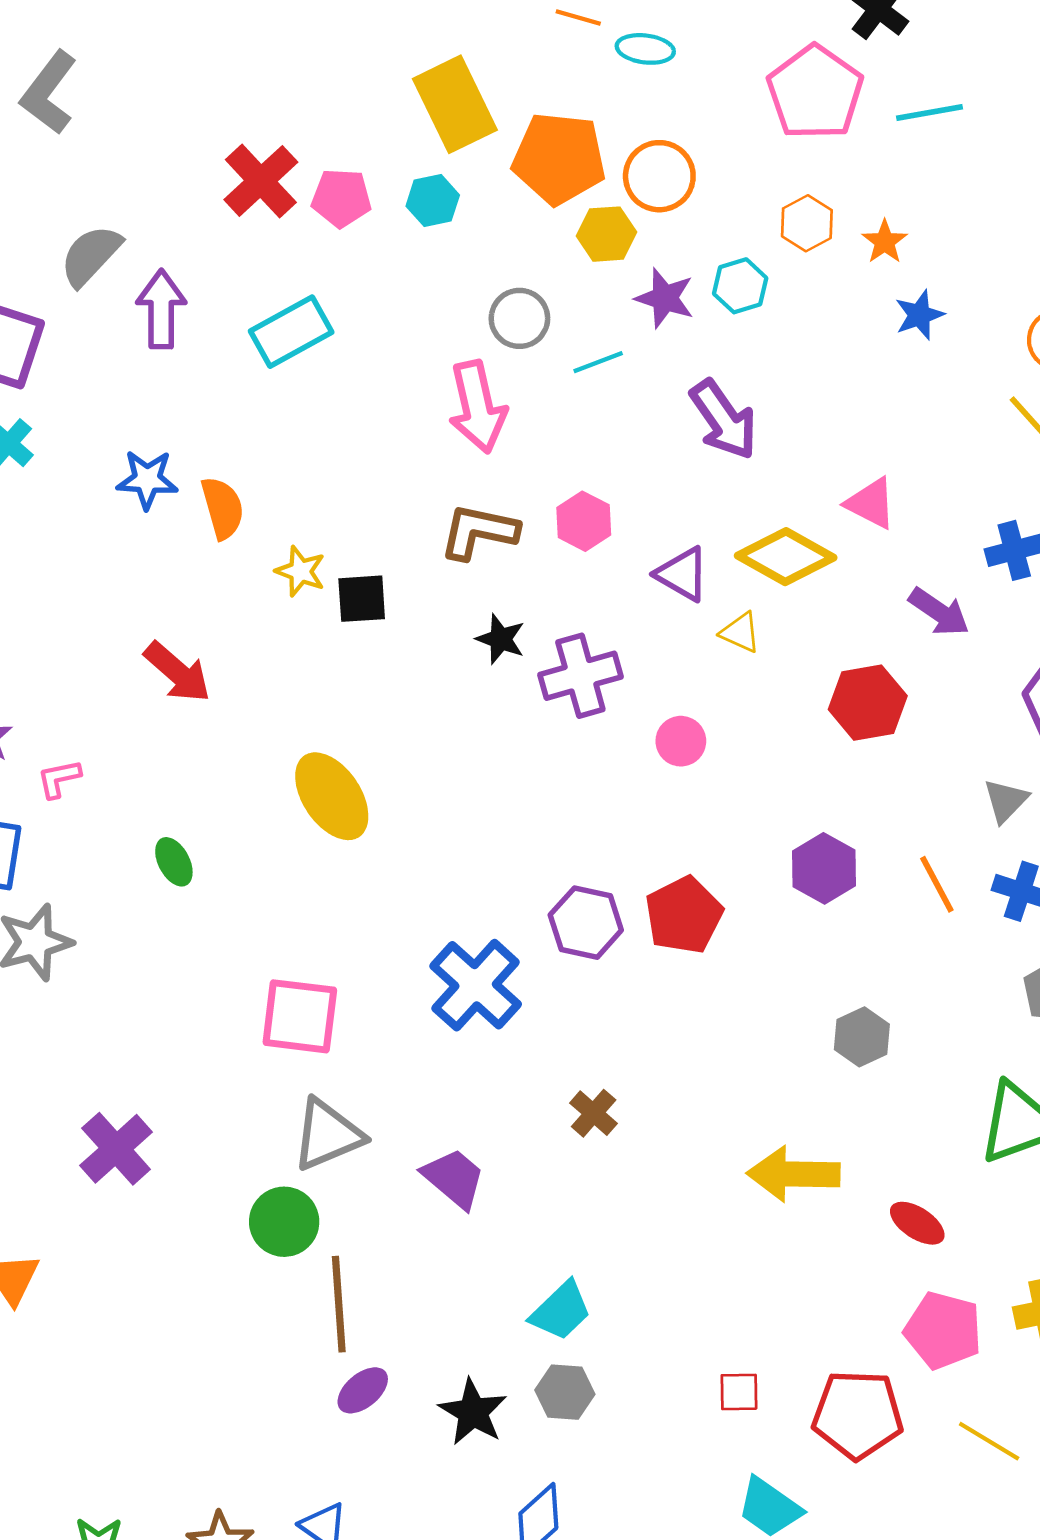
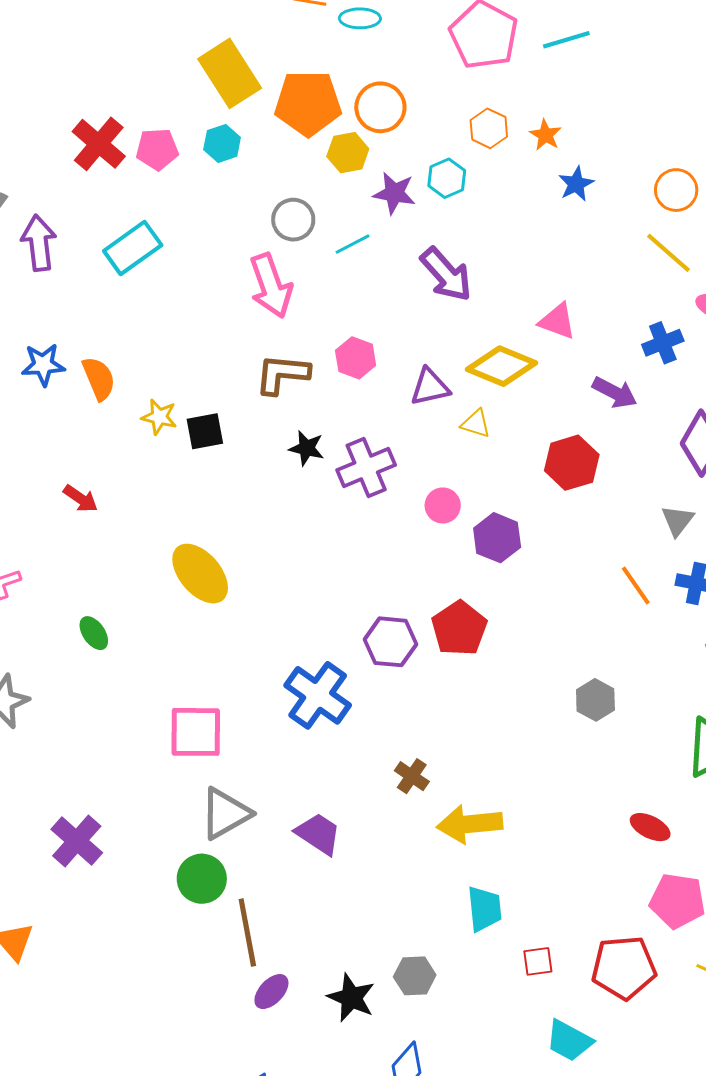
purple triangle: (682, 574) -> (430, 387), turned -36
red arrow: (177, 672) -> (81, 499), size x0.7
purple hexagon: (824, 868) -> (497, 538), moved
yellow arrow: (793, 1174) -> (470, 824), moved
cyan trapezoid: (561, 1311) -> (484, 909), moved, turned -45

